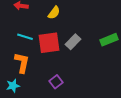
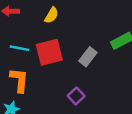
gray rectangle: (73, 42) -> (88, 57), moved
purple square: (56, 82) -> (76, 96), moved

